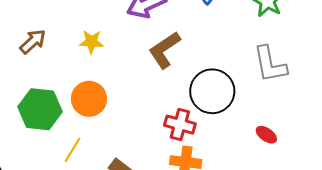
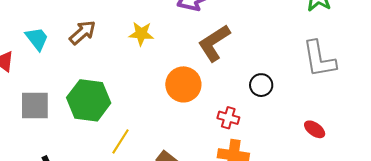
black circle: (212, 91) -> (261, 85), size x0.5
orange circle: (89, 99) -> (183, 84), moved
red cross: (180, 125) -> (228, 118), size x0.7

